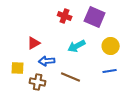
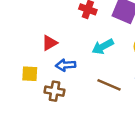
brown line: (71, 77) -> (109, 85), moved

